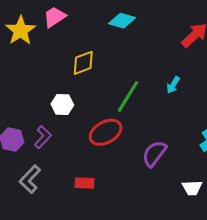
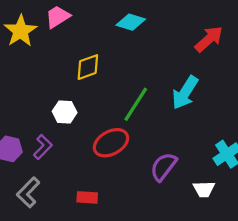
cyan arrow: (173, 85) -> (185, 93), size x1.8
white trapezoid: (192, 188) -> (204, 189), moved

